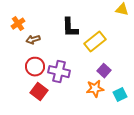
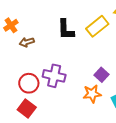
yellow rectangle: (95, 42) -> (97, 26), moved
red circle: (35, 67) -> (29, 83), moved
red square: (39, 92) -> (27, 109), moved

